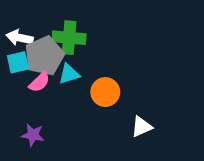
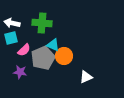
gray pentagon: (44, 56) -> (43, 58), moved
cyan triangle: (69, 74) -> (53, 45), moved, turned 40
purple star: (33, 135) -> (20, 72), moved

